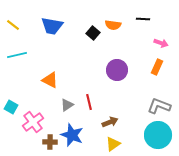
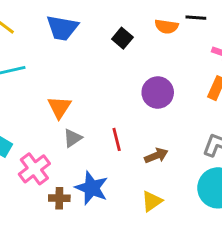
orange semicircle: (113, 25) -> (167, 26), moved
orange triangle: (50, 80) -> (59, 107), turned 36
gray triangle: (67, 105) -> (73, 138), moved
brown arrow: (110, 122) -> (156, 156), moved

